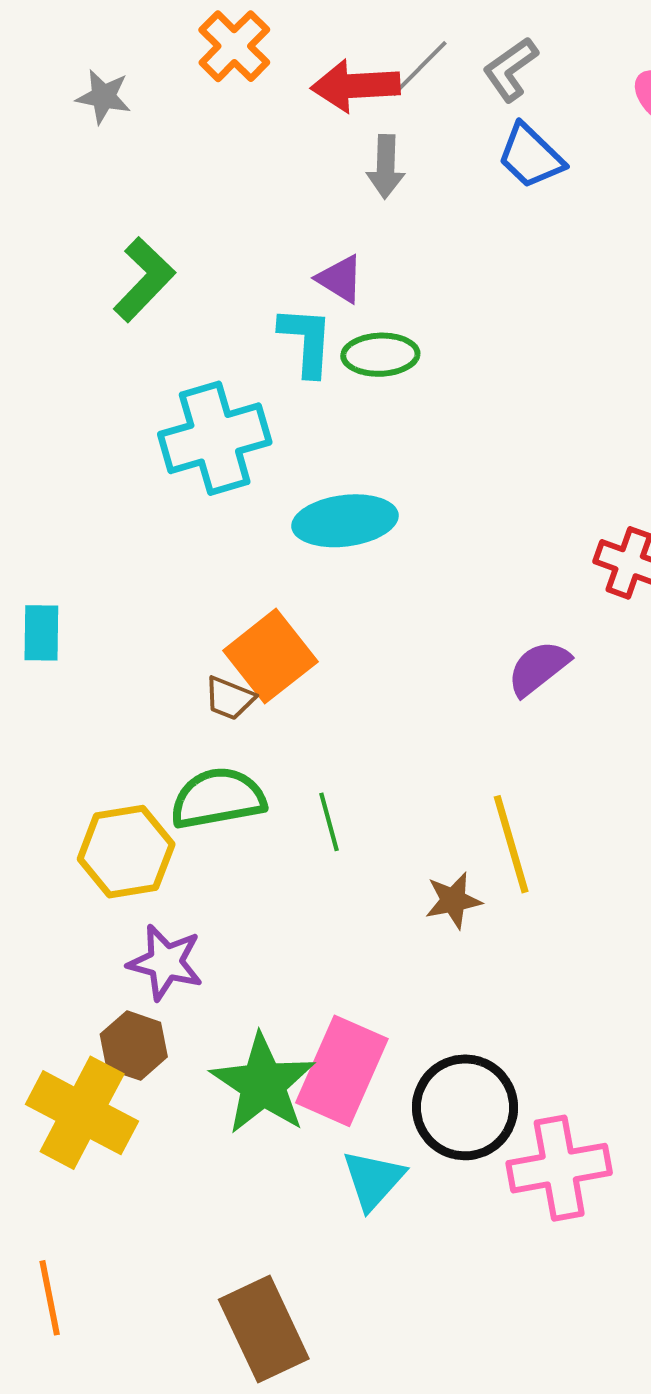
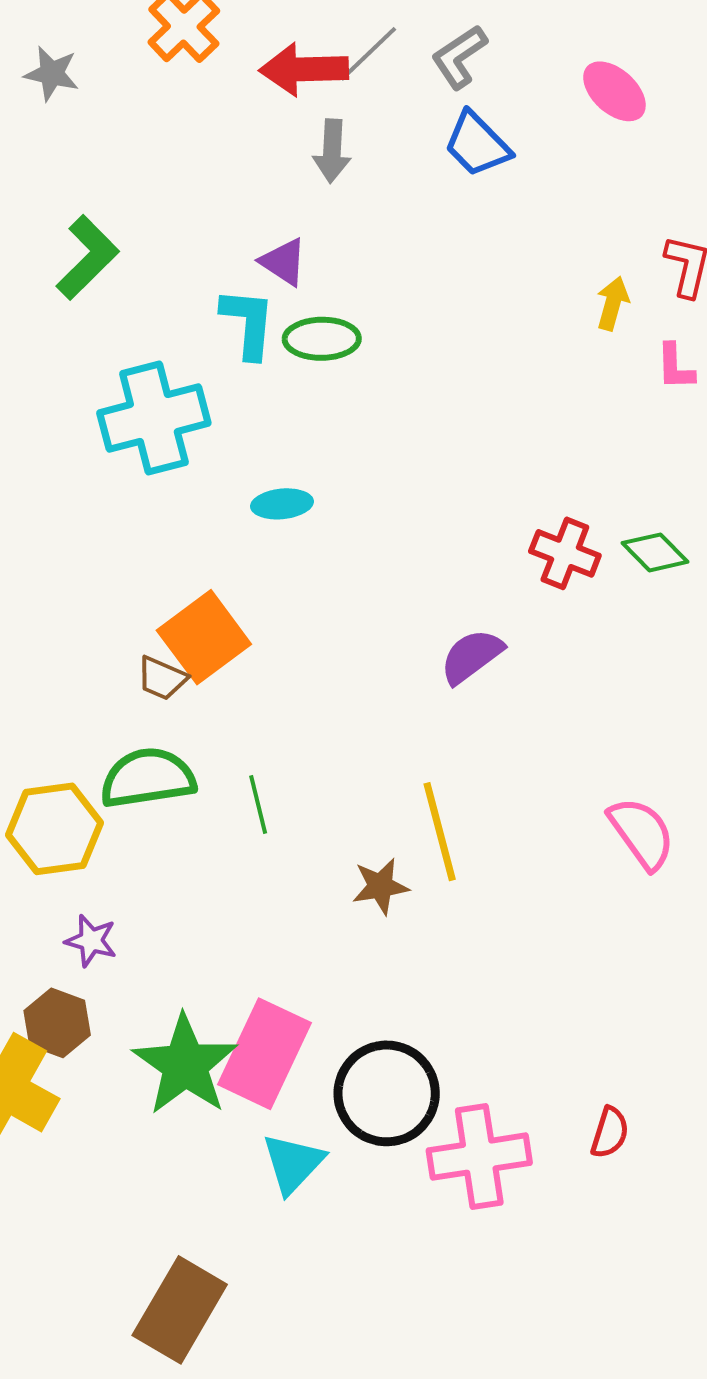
cyan ellipse: (345, 521) -> (282, 504), size x0.6
purple star: (165, 962) -> (91, 941), size x0.7
brown rectangle: (264, 1329) -> (180, 1310), turned 54

